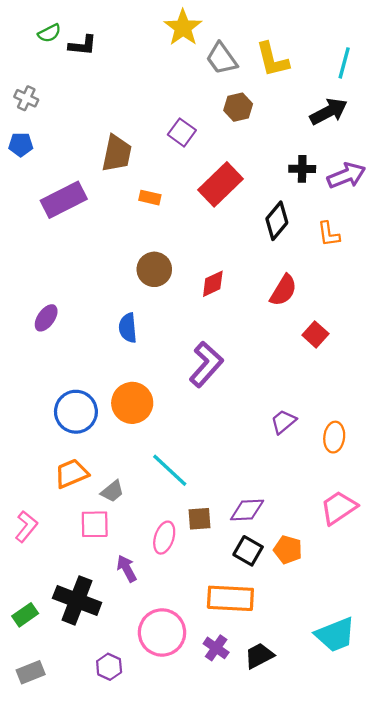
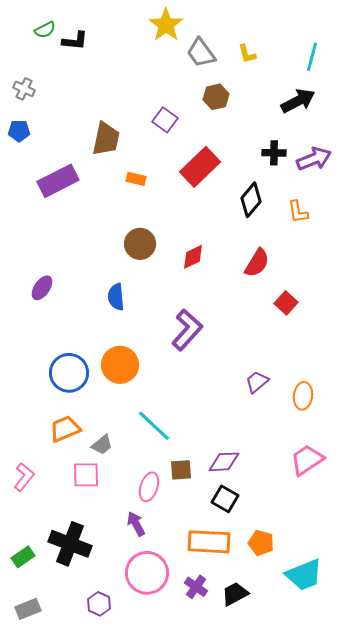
yellow L-shape: (272, 60) -> (247, 54), size x0.6
orange pentagon: (288, 550) -> (261, 543), moved
purple arrow: (127, 568) -> (136, 524), moved

